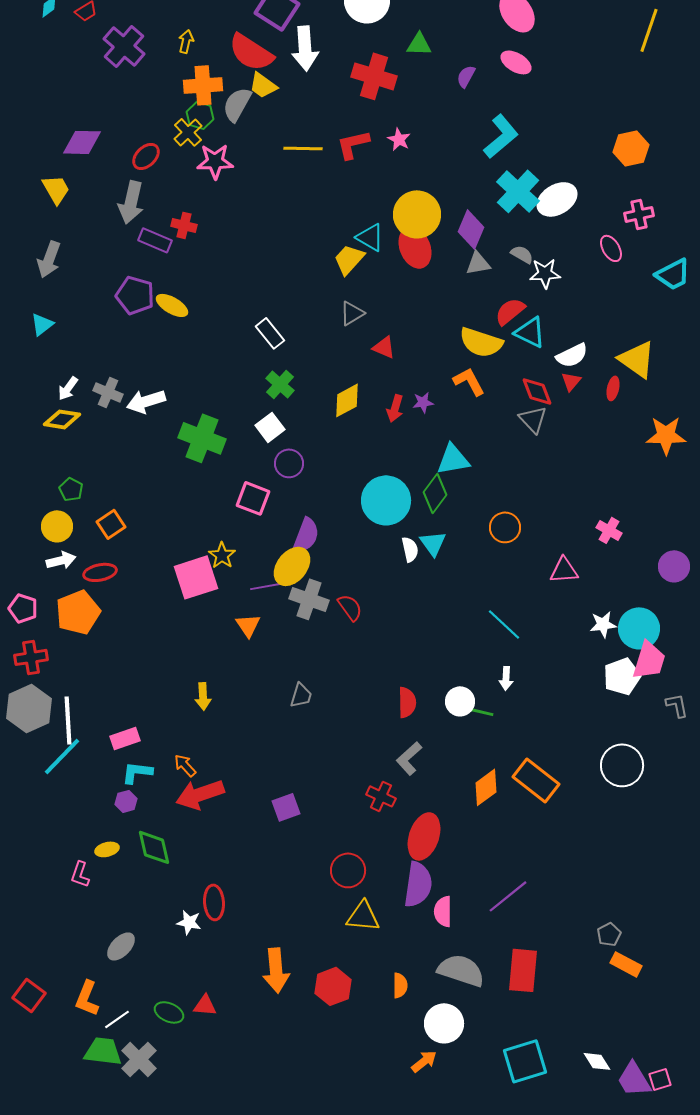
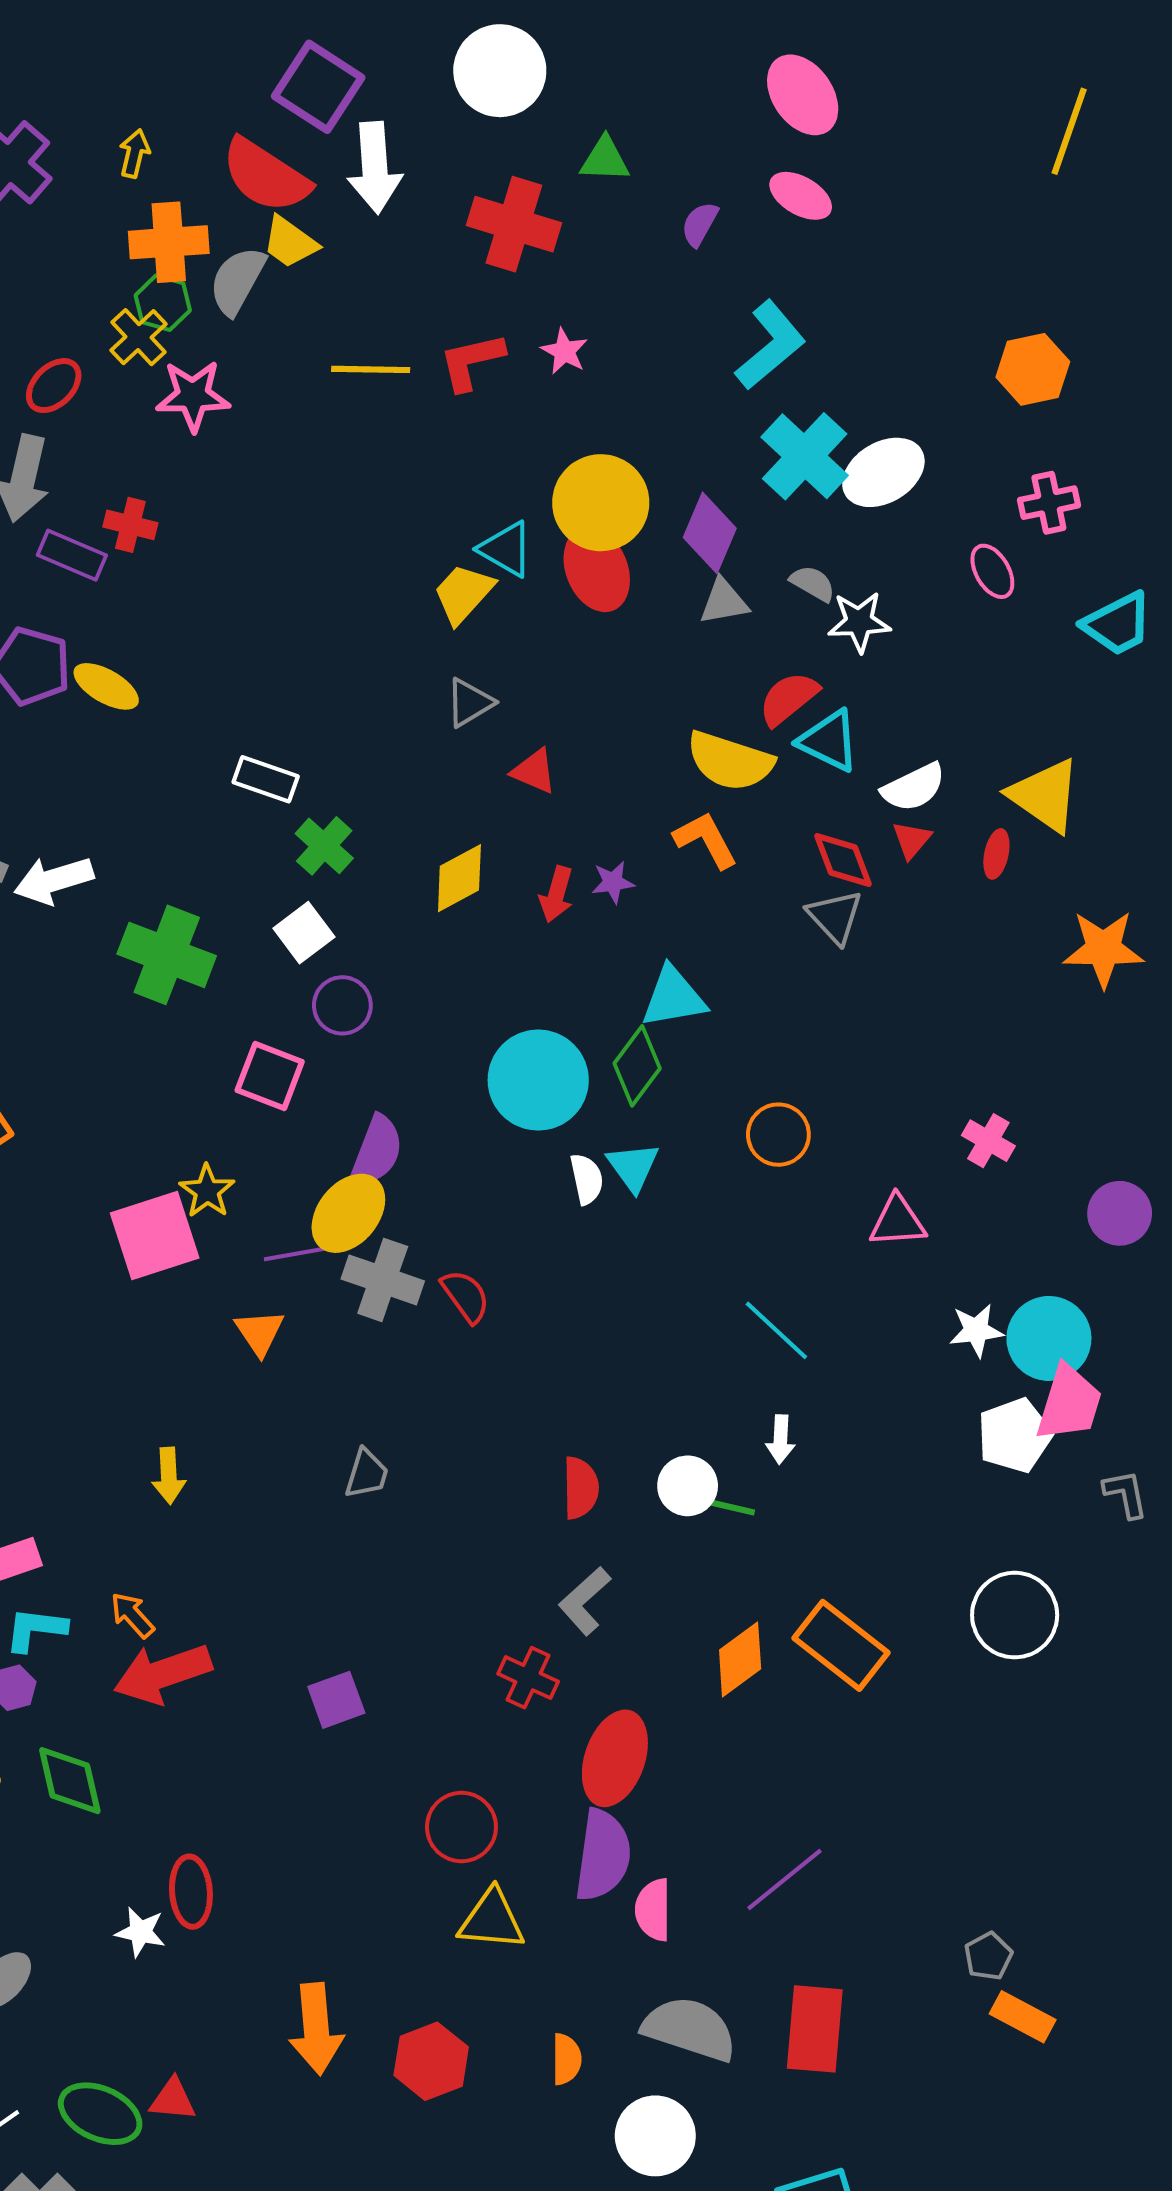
white rectangle: (270, 333) -> (266, 779), moved, turned -32
green ellipse: (169, 1012) -> (100, 2114), size x1.4

